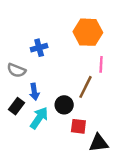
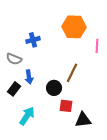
pink line: (101, 64) -> (97, 46), moved
cyan arrow: (39, 118) -> (27, 116), moved

